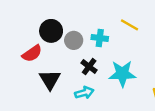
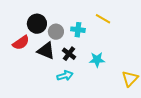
cyan star: (122, 74) -> (97, 60), size x0.7
black triangle: (50, 80) -> (46, 51), moved, turned -36

